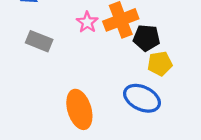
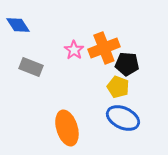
yellow pentagon: (160, 64) -> (118, 87), moved, turned 30

